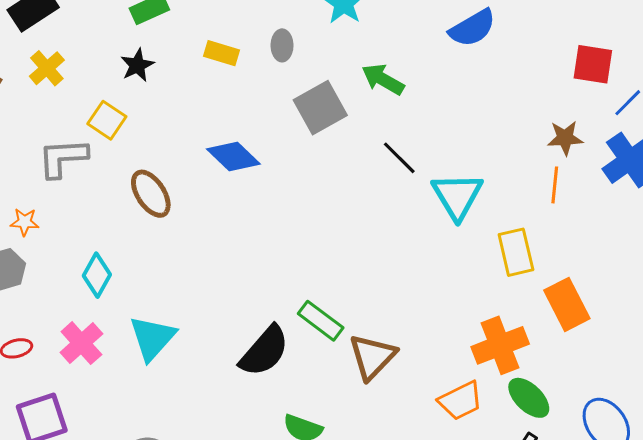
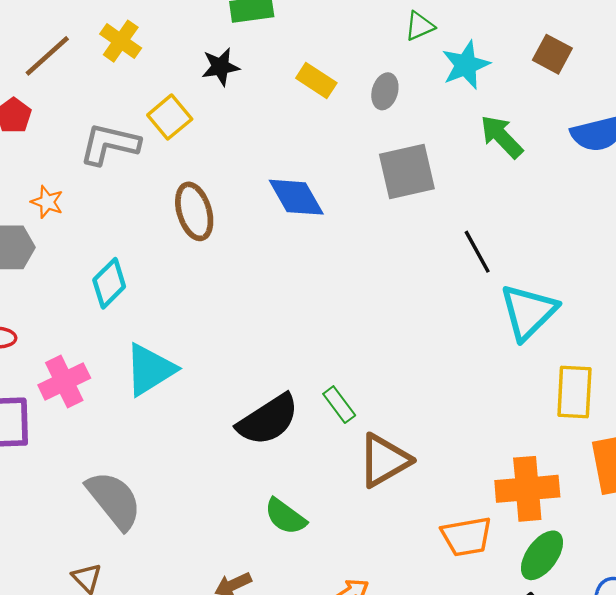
yellow cross: (47, 68) -> (121, 41), turned -30
green arrow: (383, 79) -> (502, 137), moved
green rectangle: (321, 321) -> (339, 405), size x0.7
pink cross: (81, 343) -> (64, 381), moved
green ellipse: (529, 398) -> (542, 555), turned 66

